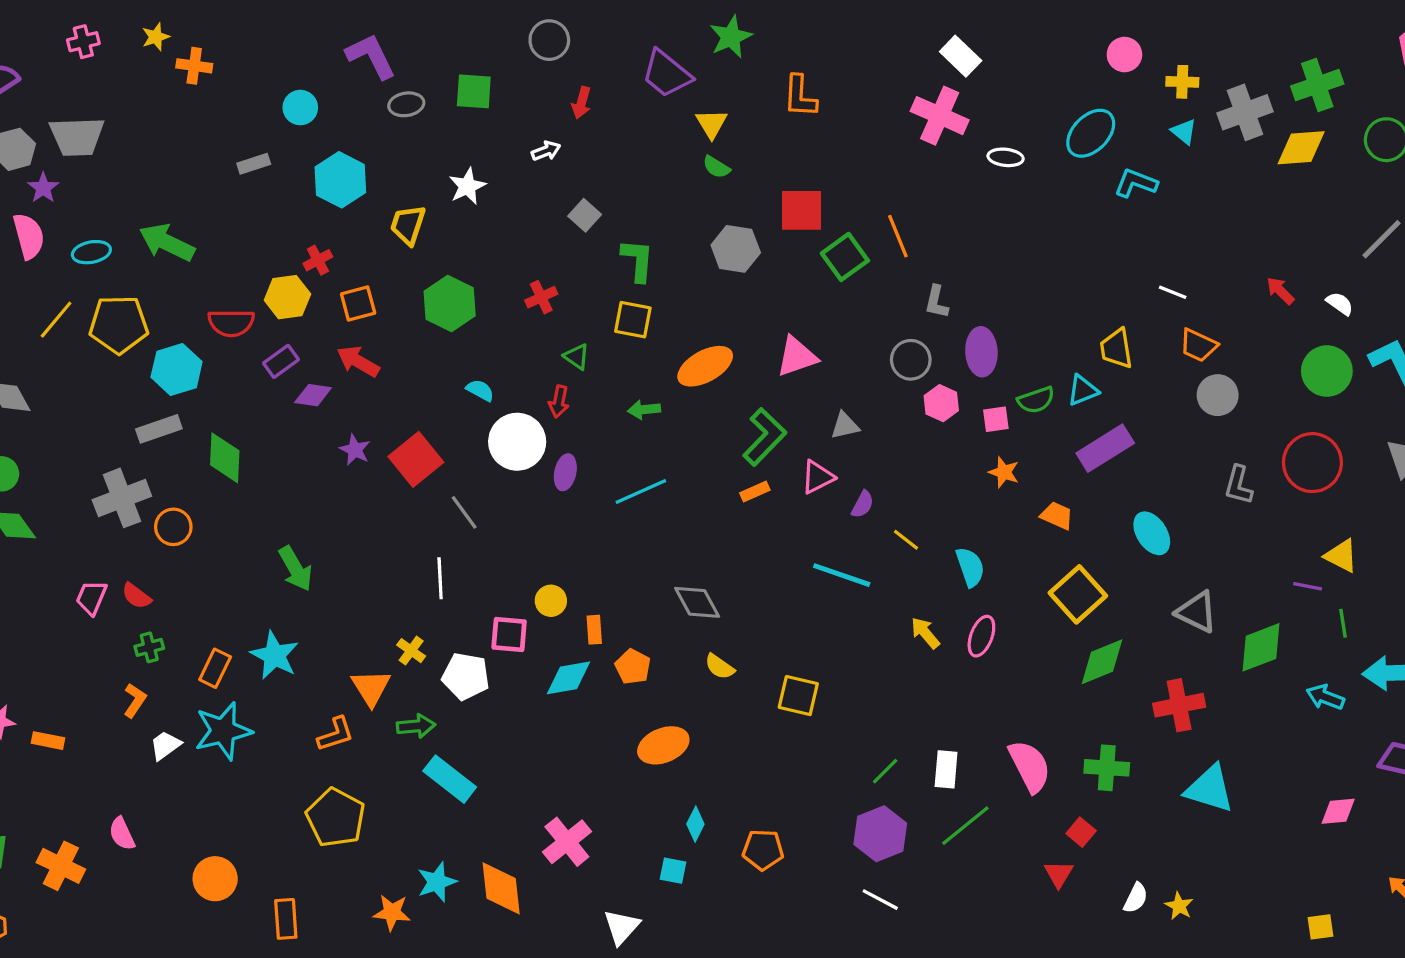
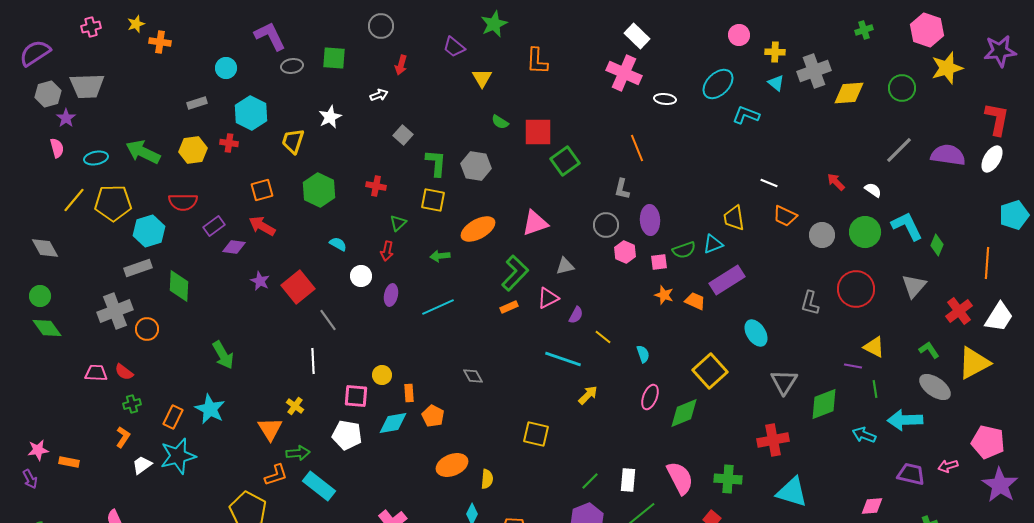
purple trapezoid: (667, 74) -> (454, 47), size x0.7
green cross: (1317, 85) -> (864, 30), moved, size x0.6
green semicircle: (716, 167) -> (500, 122), moved
pink semicircle: (29, 236) -> (57, 148), size x0.7
orange line: (898, 236) -> (637, 148), moved
gray hexagon: (736, 249) -> (476, 166), moved
red cross: (318, 260) -> (229, 143), moved, turned 36
yellow hexagon: (287, 297) -> (193, 150), moved
red cross: (541, 297) -> (376, 186), turned 36
green triangle: (577, 357) -> (398, 223), turned 42
gray circle: (1218, 395) -> (822, 235), moved
white circle: (517, 442) -> (361, 276), size x0.6
orange trapezoid: (1057, 516) -> (695, 301), moved
cyan semicircle: (970, 567) -> (643, 354), size x0.7
pink trapezoid: (91, 598) -> (96, 373), turned 70
gray diamond: (697, 602) -> (473, 376), size x0.7
gray triangle: (1197, 612) -> (784, 382), turned 36
yellow arrow: (925, 633) -> (588, 395), moved, turned 85
green diamond: (1102, 662) -> (684, 413), moved
yellow semicircle: (720, 667) -> (487, 479), moved, turned -120
white pentagon: (466, 676) -> (347, 435), moved
orange L-shape: (336, 734) -> (276, 475), moved

